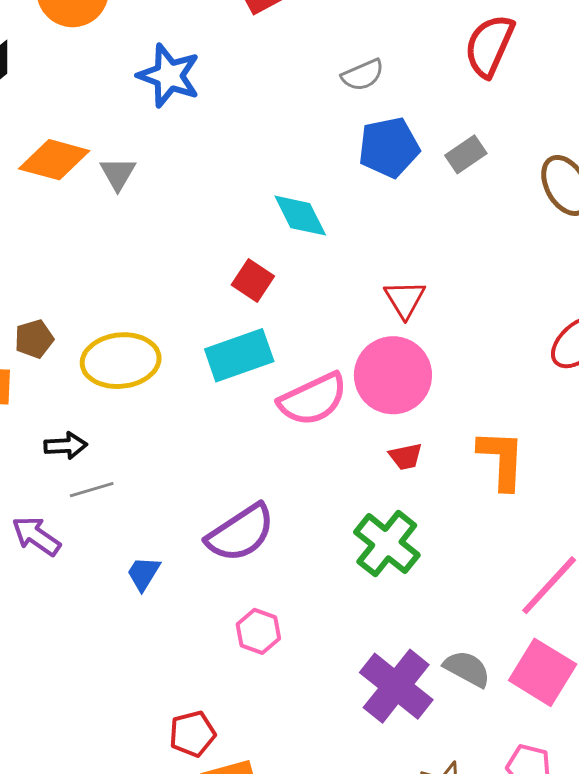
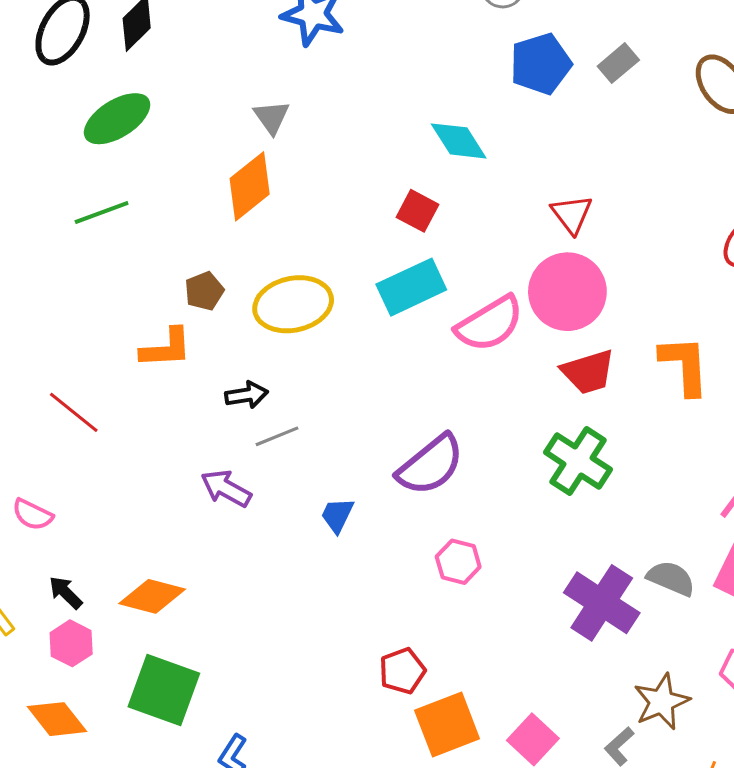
orange diamond: (54, 160) -> (250, 186), moved, turned -48
red trapezoid: (406, 456) -> (588, 372), size x1.6

